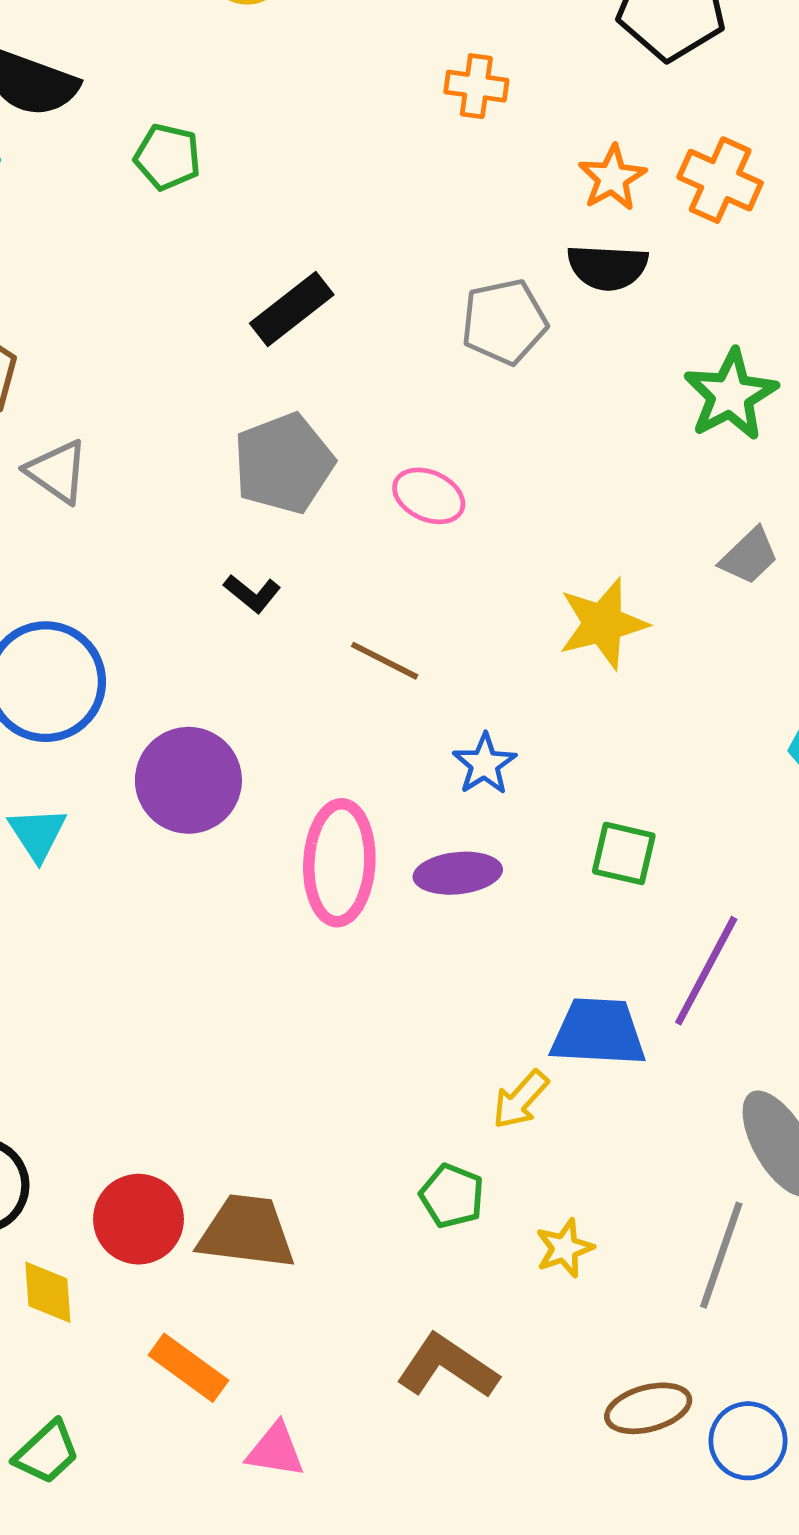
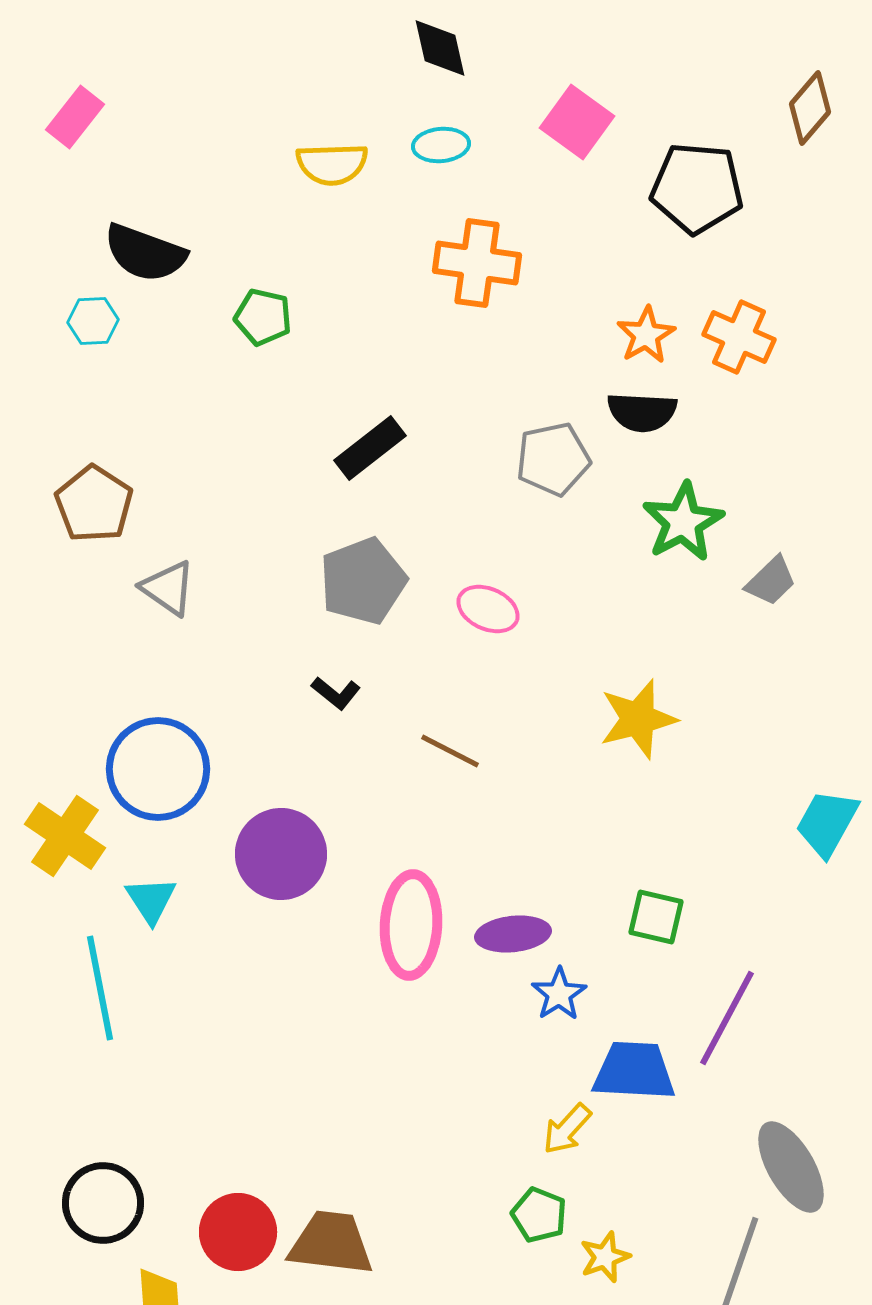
orange cross: (476, 86) -> (477, 263), moved, size x1.6
green star: (731, 395) -> (683, 522), moved
gray trapezoid: (749, 556) -> (771, 581), moved
blue star: (484, 764) -> (559, 994), moved
green pentagon: (452, 1196) -> (539, 1215), moved

